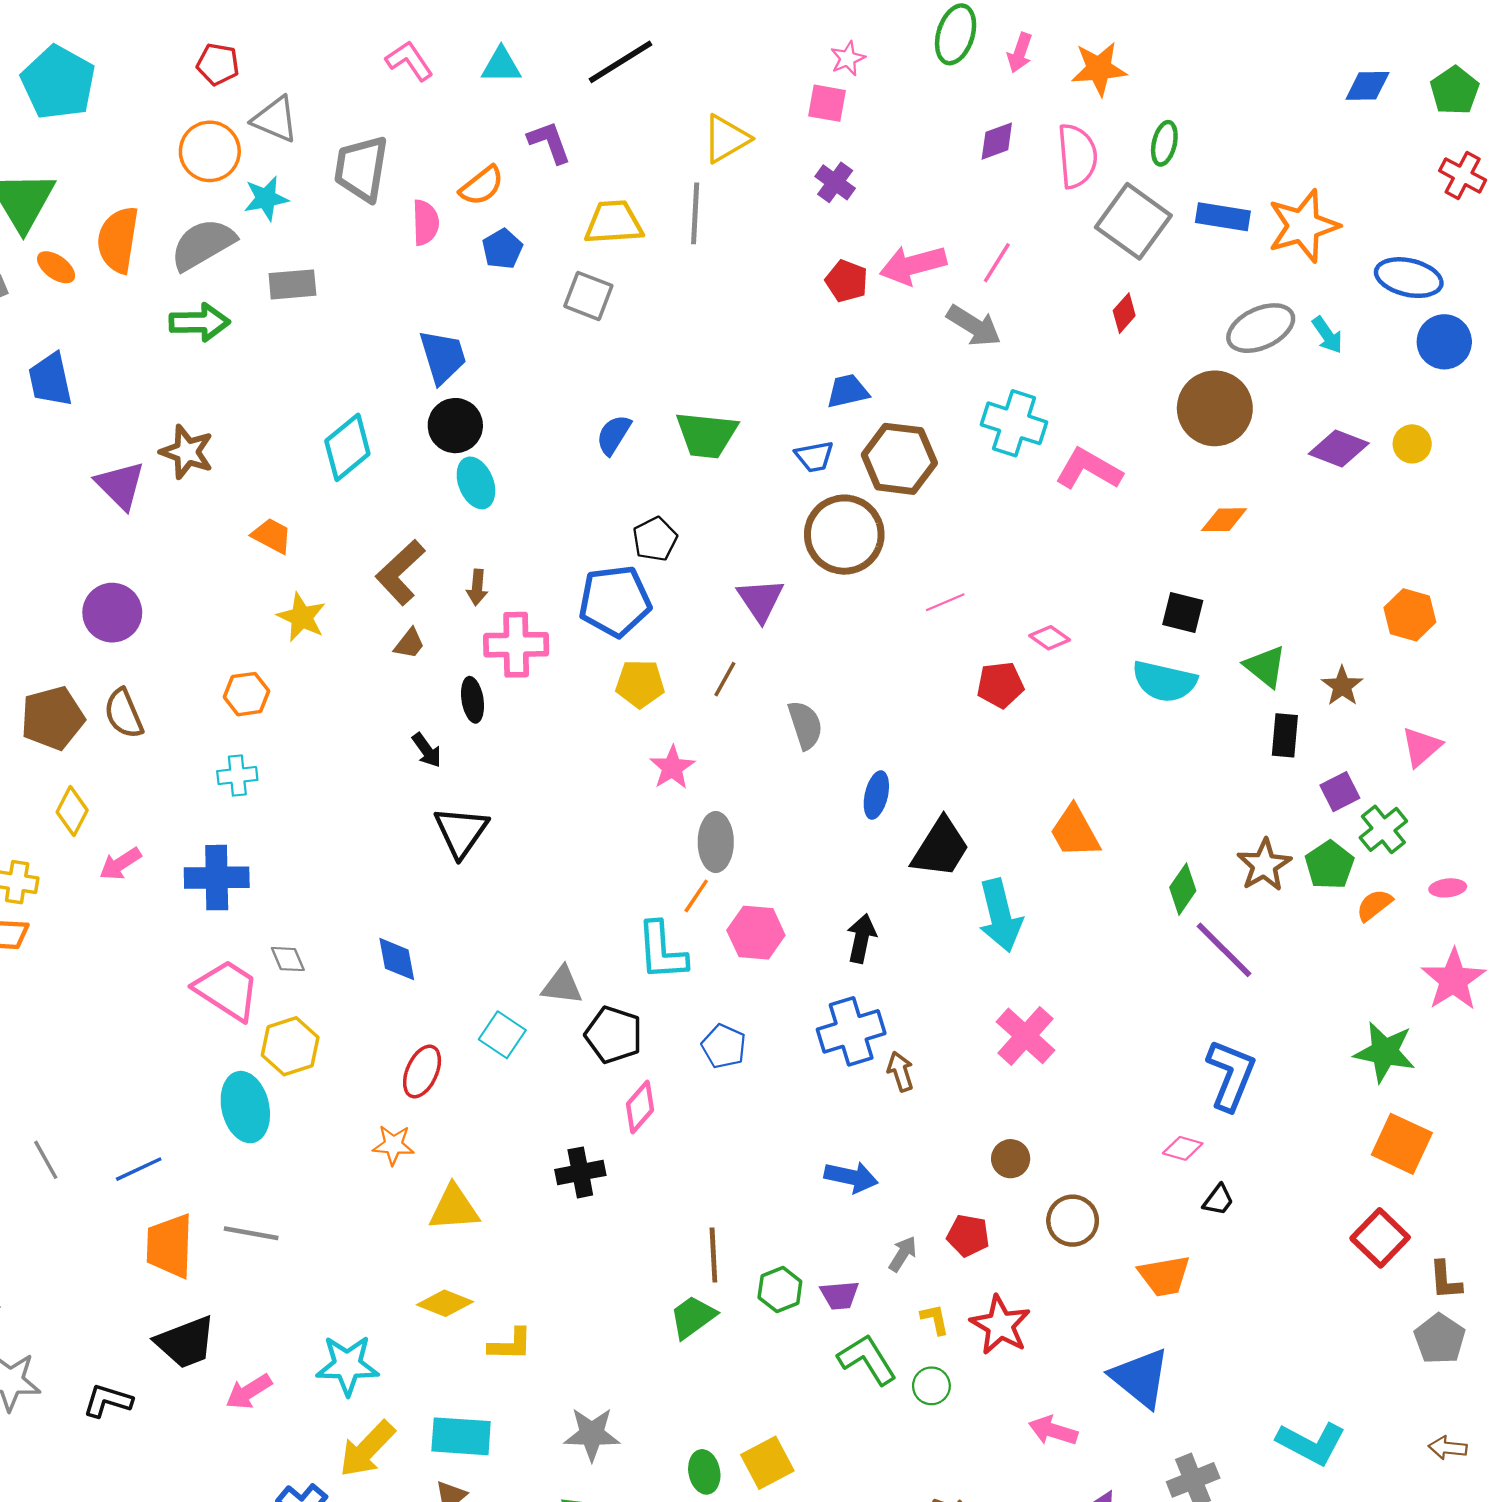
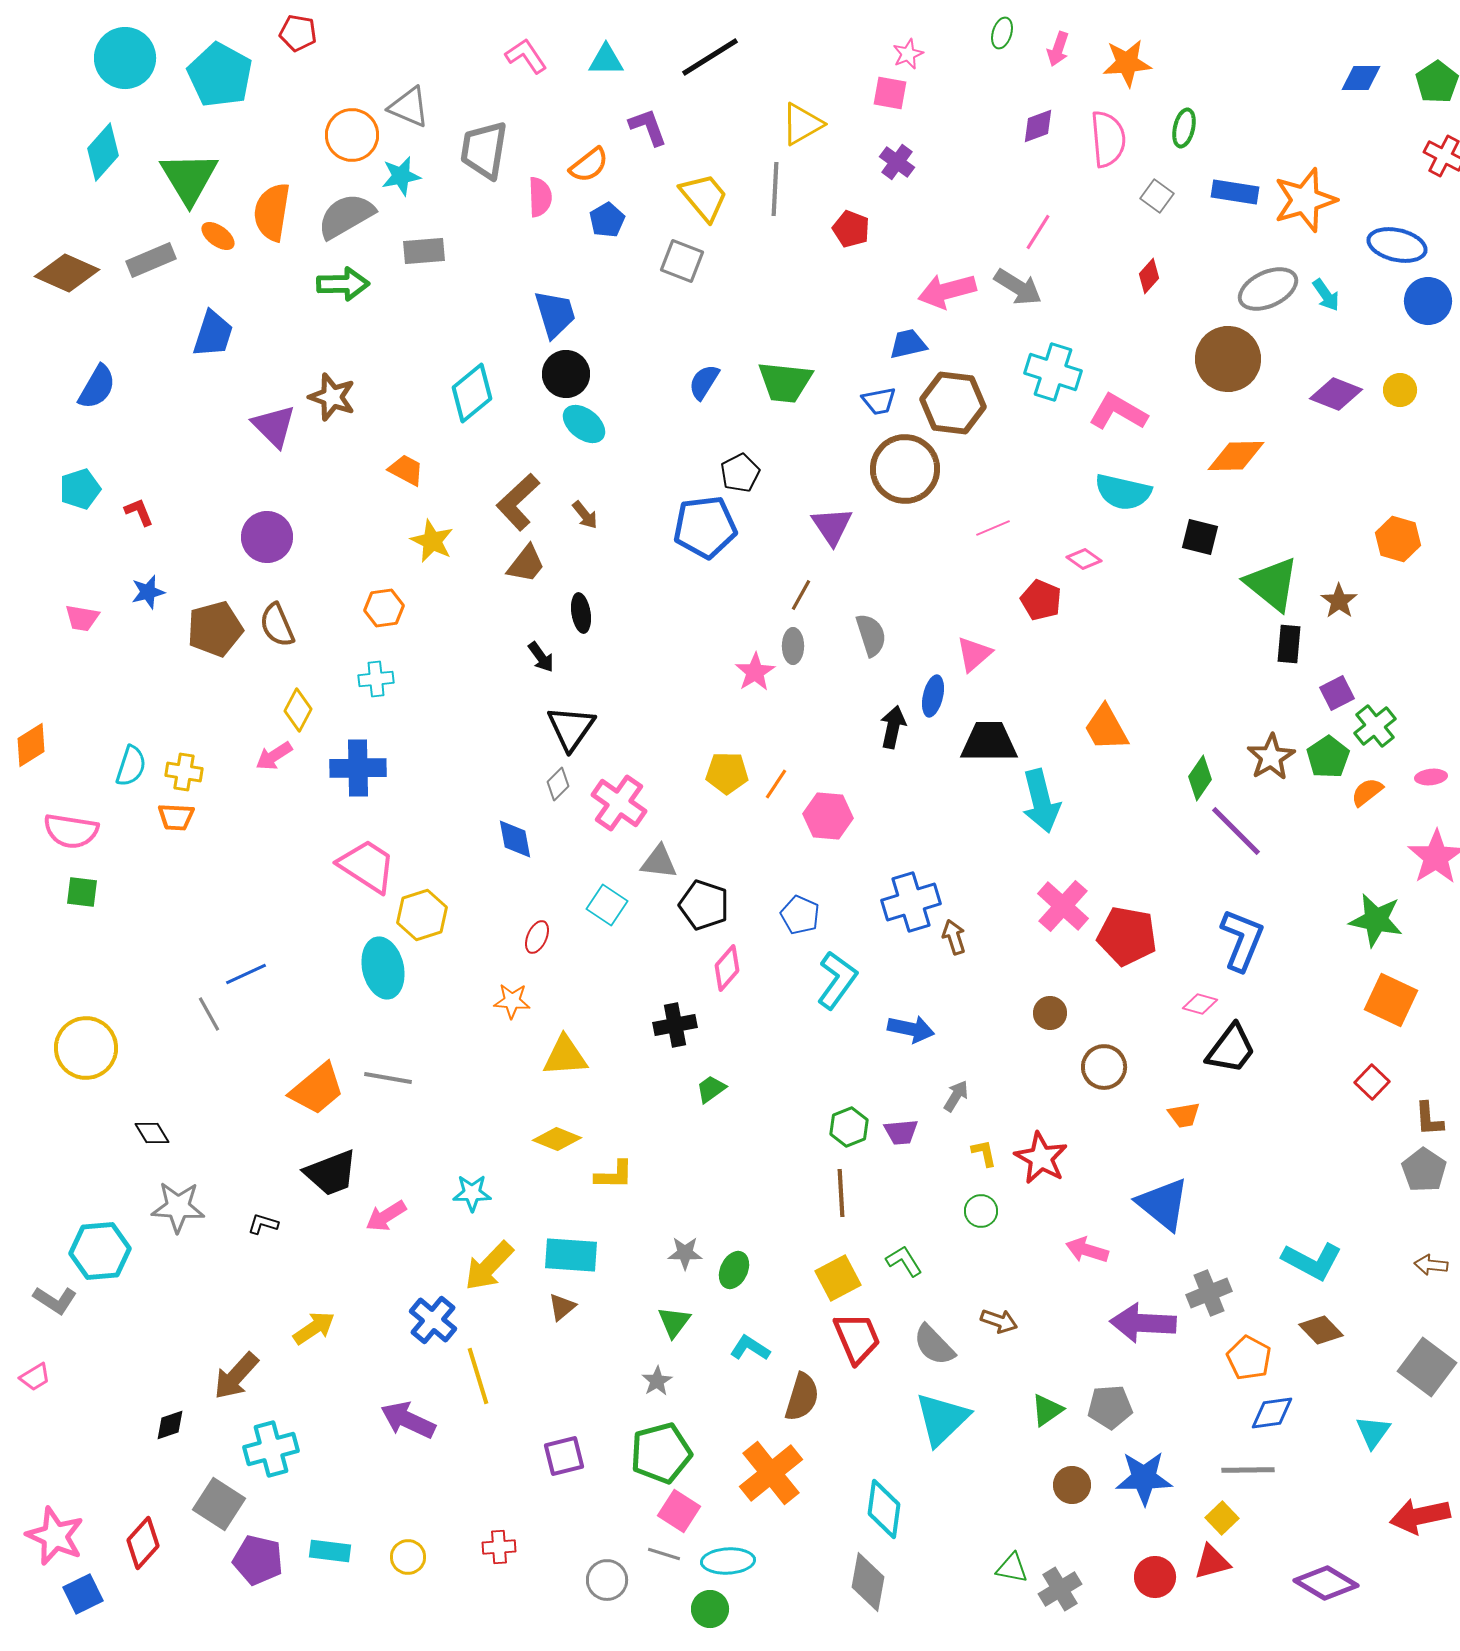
green ellipse: (956, 34) -> (1002, 33), size x0.6
red pentagon: (218, 64) -> (298, 33), moved
gray square: (1133, 221) -> (1157, 196), size x0.5
yellow trapezoid: (614, 222) -> (704, 197), turned 54
pink arrow: (913, 265) -> (947, 291), moved
red pentagon: (847, 281) -> (851, 229), moved
blue trapezoid: (50, 380) -> (213, 334), turned -150
cyan ellipse: (476, 483) -> (584, 424), turned -30
orange diamond: (1224, 520) -> (1236, 456), size x1.4
brown arrow: (477, 587) -> (585, 515), turned -44
brown trapezoid: (409, 644) -> (526, 564), size x1.4
pink cross: (516, 645) -> (619, 803), moved, turned 36
green triangle: (1265, 667) -> (1272, 584), size x1.5
cyan semicircle: (1164, 681) -> (1123, 492), moved
yellow pentagon: (640, 684) -> (727, 773), moved
red pentagon: (1000, 685) -> (1041, 600), turned 30
pink triangle: (1421, 747) -> (974, 654), moved
yellow diamond: (72, 811) -> (298, 710), moved
gray ellipse: (716, 842) -> (793, 646), moved, size x0.7
black trapezoid: (941, 848) -> (989, 742), turned -122
black arrow: (861, 938) -> (893, 727), moved
cyan L-shape: (662, 951) -> (837, 980), moved, turned -140
gray diamond: (288, 959) -> (558, 784), moved, turned 68
red ellipse: (422, 1071) -> (537, 937), size x0.7
blue line: (139, 1169) -> (246, 974), moved
black trapezoid: (1218, 1200) -> (1231, 1049), size x1.8
red pentagon: (968, 1236) -> (1127, 936), moved, size x1.6
red square: (1380, 1238) -> (1372, 1082), size x0.7
orange trapezoid: (170, 1246) -> (317, 1089), turned -132
brown line: (713, 1255) -> (841, 1193), moved
orange trapezoid: (1164, 1276) -> (1184, 1115), size x0.7
green trapezoid: (693, 1317) -> (711, 1089), moved, size x0.7
green L-shape: (867, 1359) -> (904, 1261), moved, size x0.7
cyan star: (347, 1365) -> (472, 1193), size x0.7
black L-shape: (108, 1401) -> (263, 1224), size x0.7
gray star: (592, 1434) -> (685, 1253), size x0.7
green ellipse: (704, 1472) -> (734, 1270), moved, turned 36

